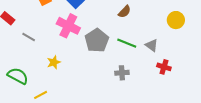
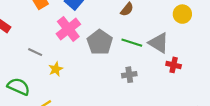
pink cross: (68, 26) -> (68, 29), turned 30
gray line: (29, 37) -> (35, 52), moved
gray triangle: (152, 45) -> (159, 43), size x1.5

